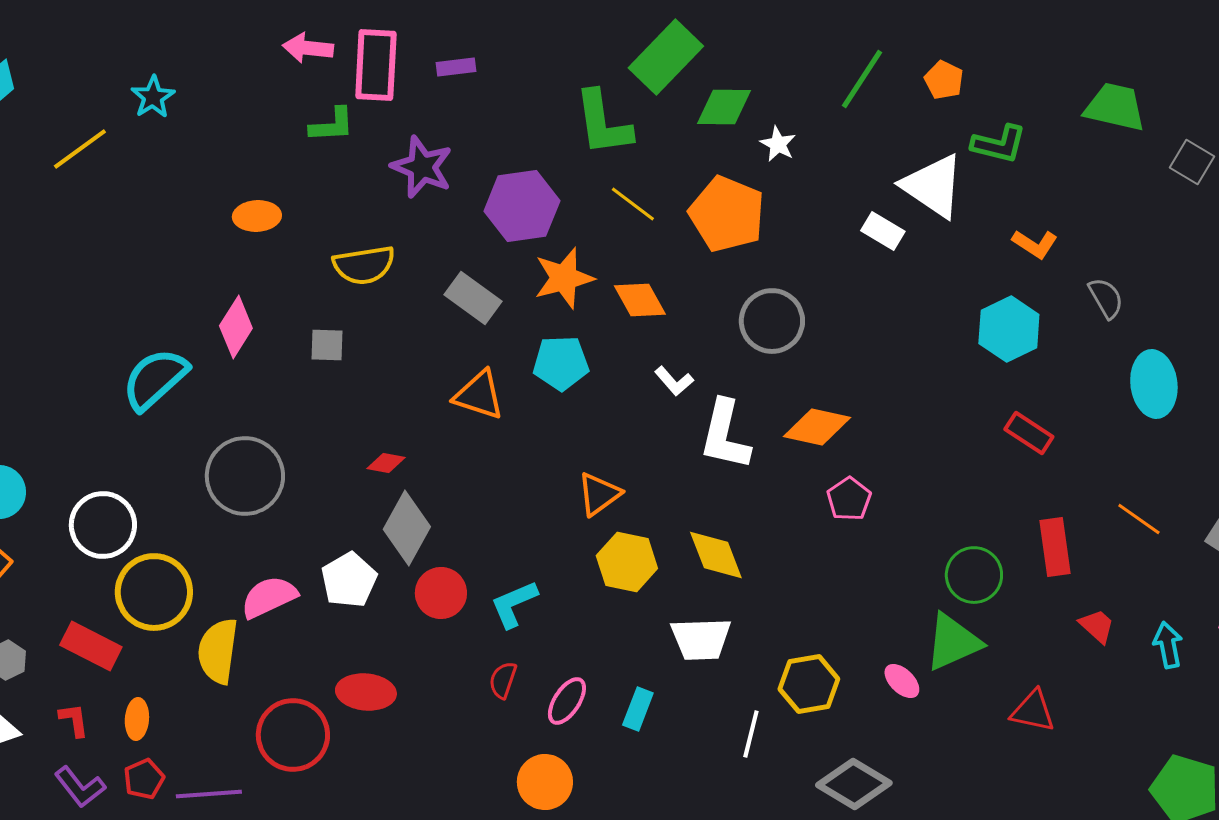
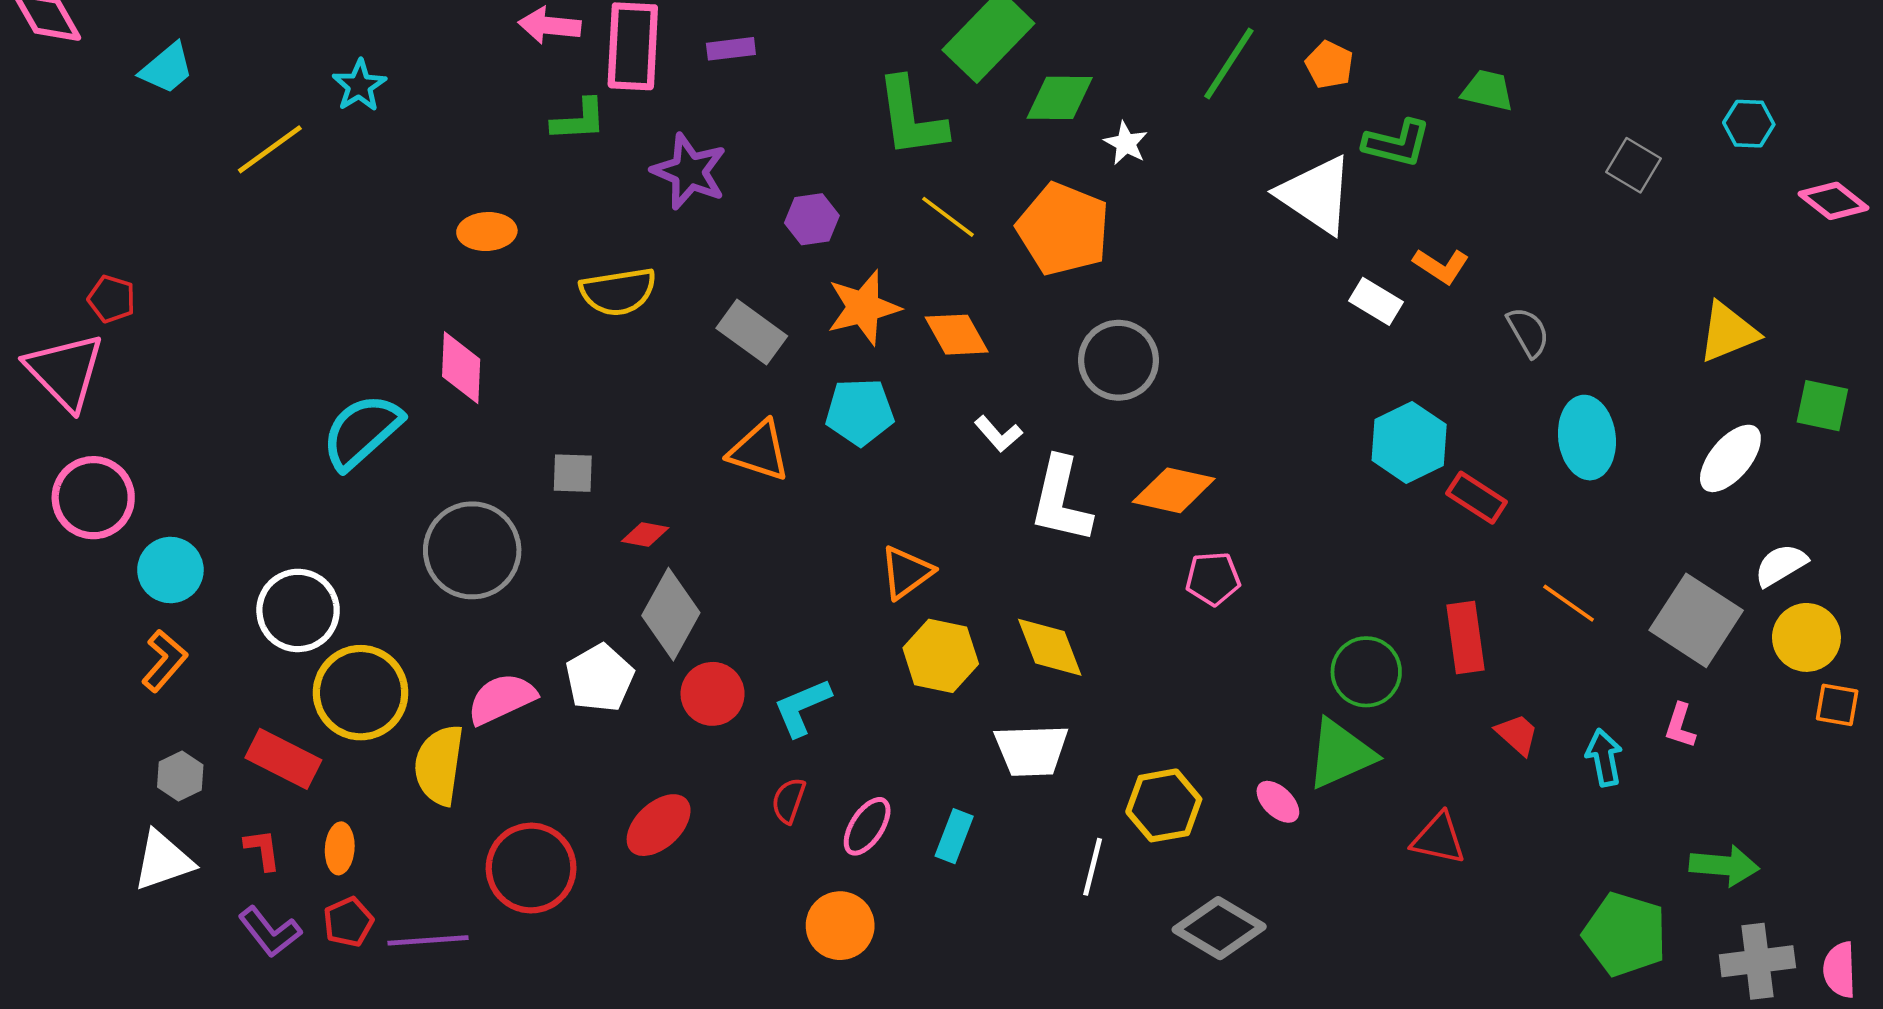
green trapezoid: (1115, 107) -> (1488, 90), moved, size x0.7
purple hexagon: (522, 206) -> (812, 219), size x0.6
white rectangle: (883, 231) -> (1376, 301), moved
pink diamond: (236, 327) -> (461, 368), turned -30
cyan hexagon: (1009, 329) -> (1409, 442), moved
gray square: (327, 345) -> (573, 473), moved
red rectangle: (1029, 433) -> (1477, 498), moved
pink pentagon: (849, 499) -> (1213, 579), turned 30
red ellipse: (366, 692) -> (659, 825), moved, turned -48

